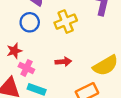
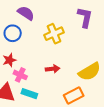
blue circle: (30, 22) -> (13, 33), moved

